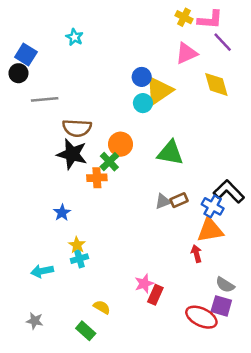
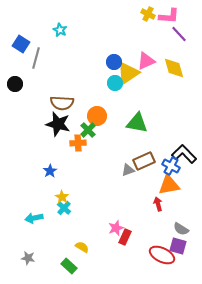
pink triangle: (186, 53) -> (146, 61), moved
black circle: (18, 73) -> (15, 84), moved
gray line: (45, 99) -> (36, 58), moved, turned -70
brown rectangle: (179, 200) -> (144, 161), size x1.5
gray triangle: (163, 201) -> (128, 170), moved
cyan cross: (79, 259) -> (64, 208), turned -32

